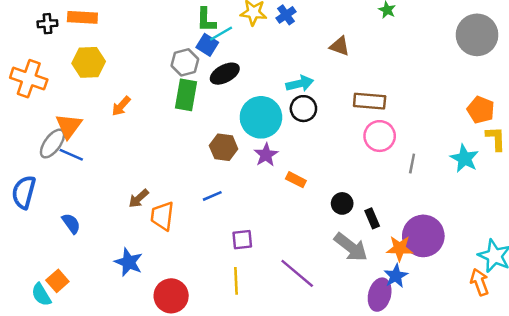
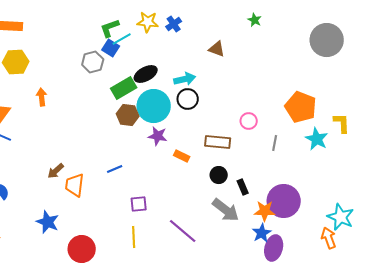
green L-shape: (206, 20) -> (110, 28), turned 70
black ellipse: (225, 74) -> (146, 74), moved
green rectangle: (186, 95) -> (124, 88), moved, turned 50
brown rectangle: (370, 101) -> (218, 142), moved
orange arrow: (121, 106) -> (42, 97), turned 132
orange pentagon: (481, 110) -> (301, 107), moved, size x1.4
pink circle: (380, 136) -> (249, 121), size x0.7
brown hexagon: (224, 147) -> (128, 115), moved
purple star: (266, 155) -> (158, 136), turned -30
purple ellipse: (380, 295) -> (274, 248), moved

